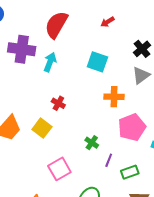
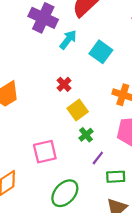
cyan square: (97, 62) -> (101, 52), moved
yellow square: (42, 128) -> (78, 110), moved

